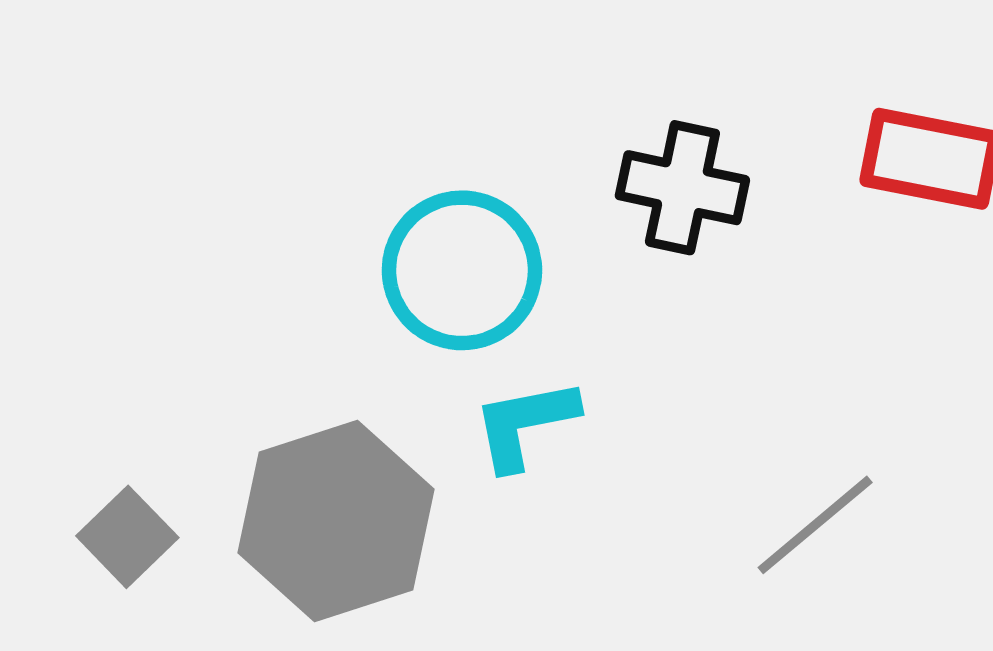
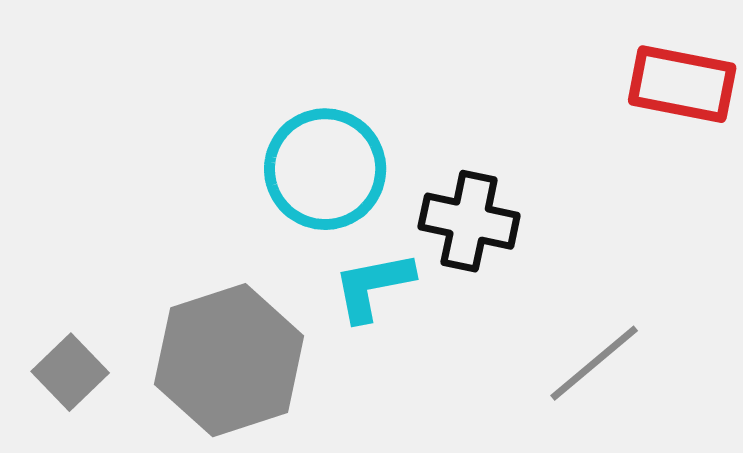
black cross: (682, 188) -> (469, 221), moved

